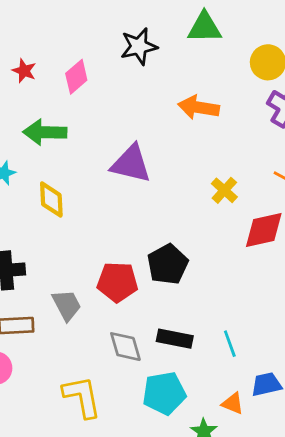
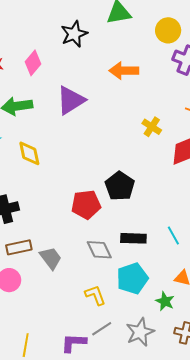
purple triangle: (131, 164) -> (71, 100), moved, turned -36
gray trapezoid: (67, 305) -> (51, 258), moved
yellow L-shape: (82, 397) -> (95, 295), moved, size x0.7

